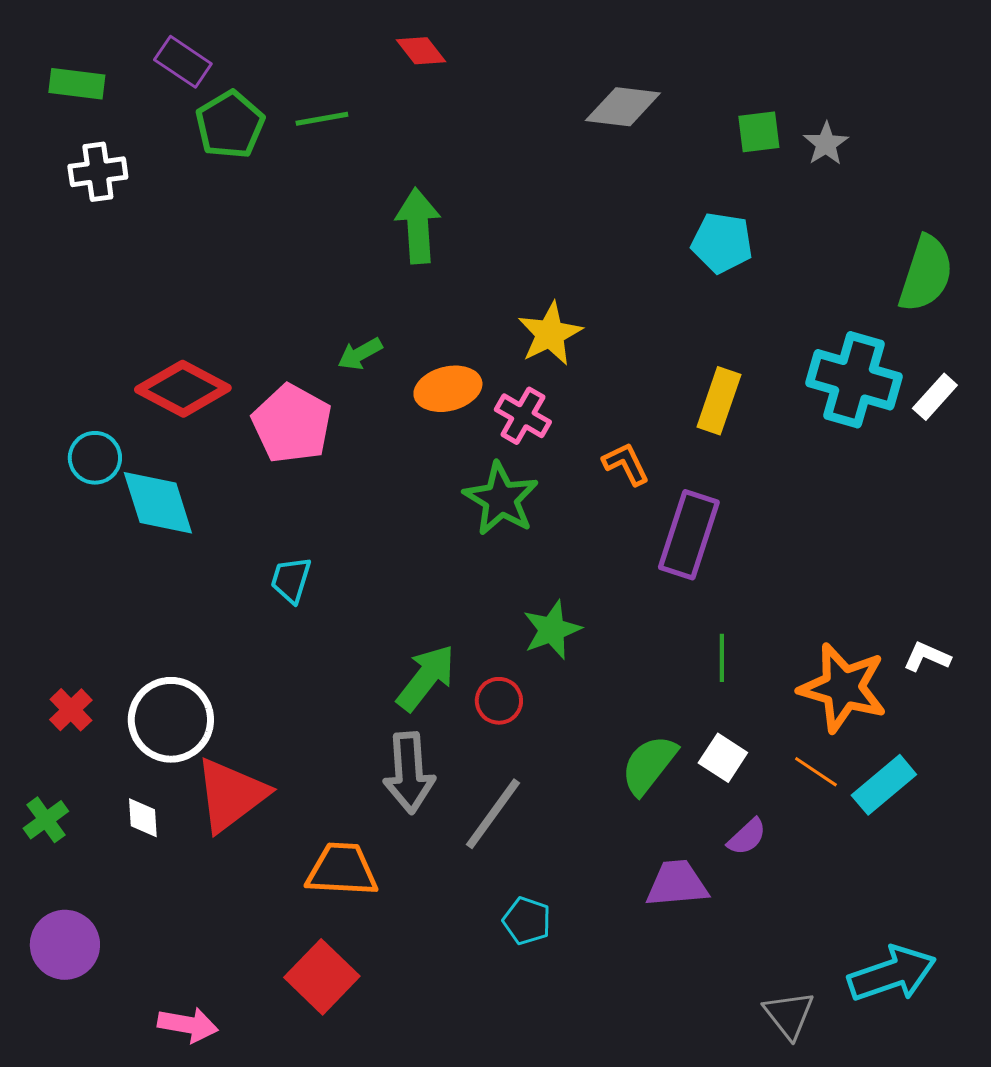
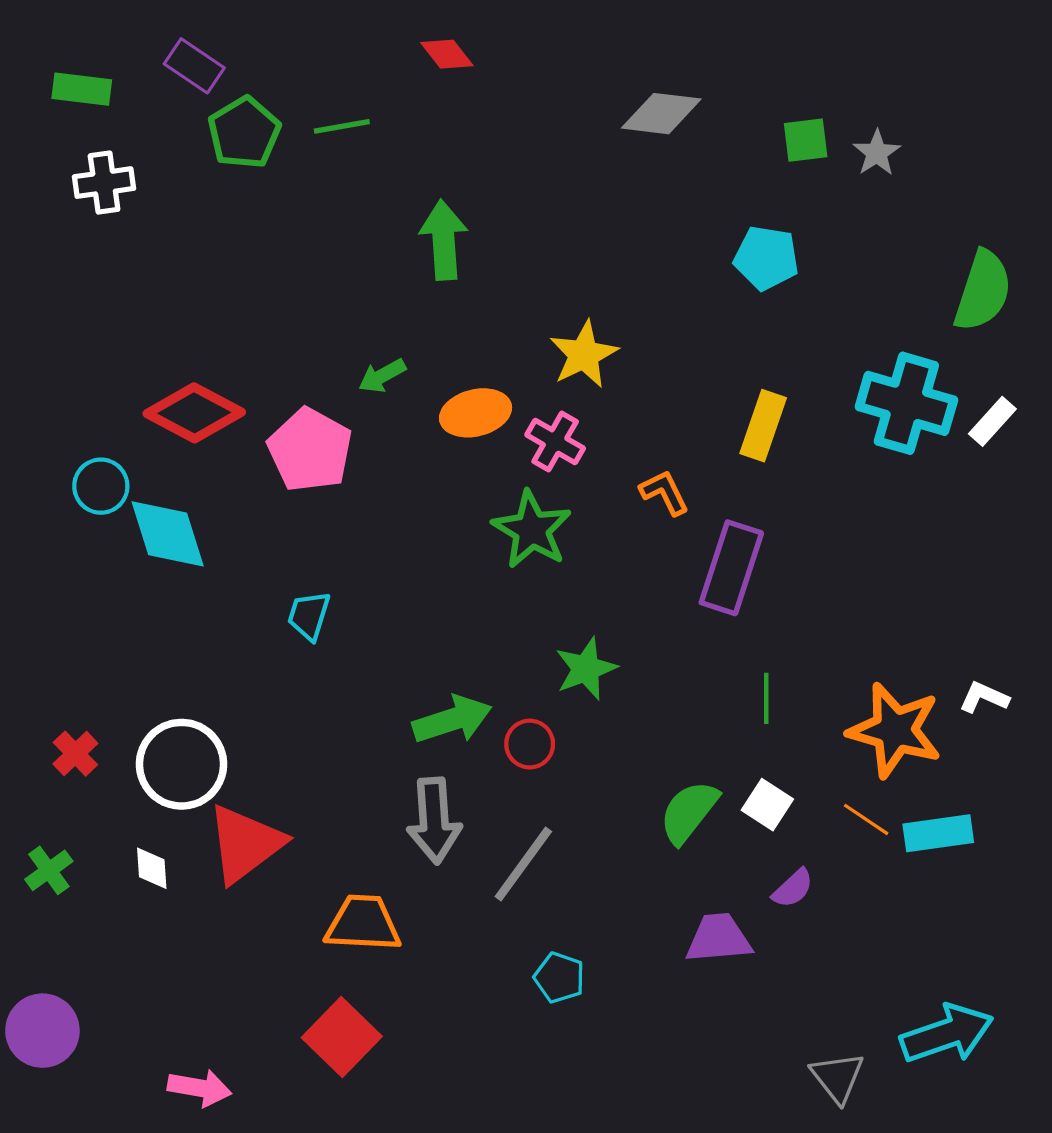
green arrow: (426, 678) -> (452, 720), turned 34
cyan rectangle: (884, 785) -> (938, 833), turned 32
purple circle: (65, 945) -> (42, 1031), moved

